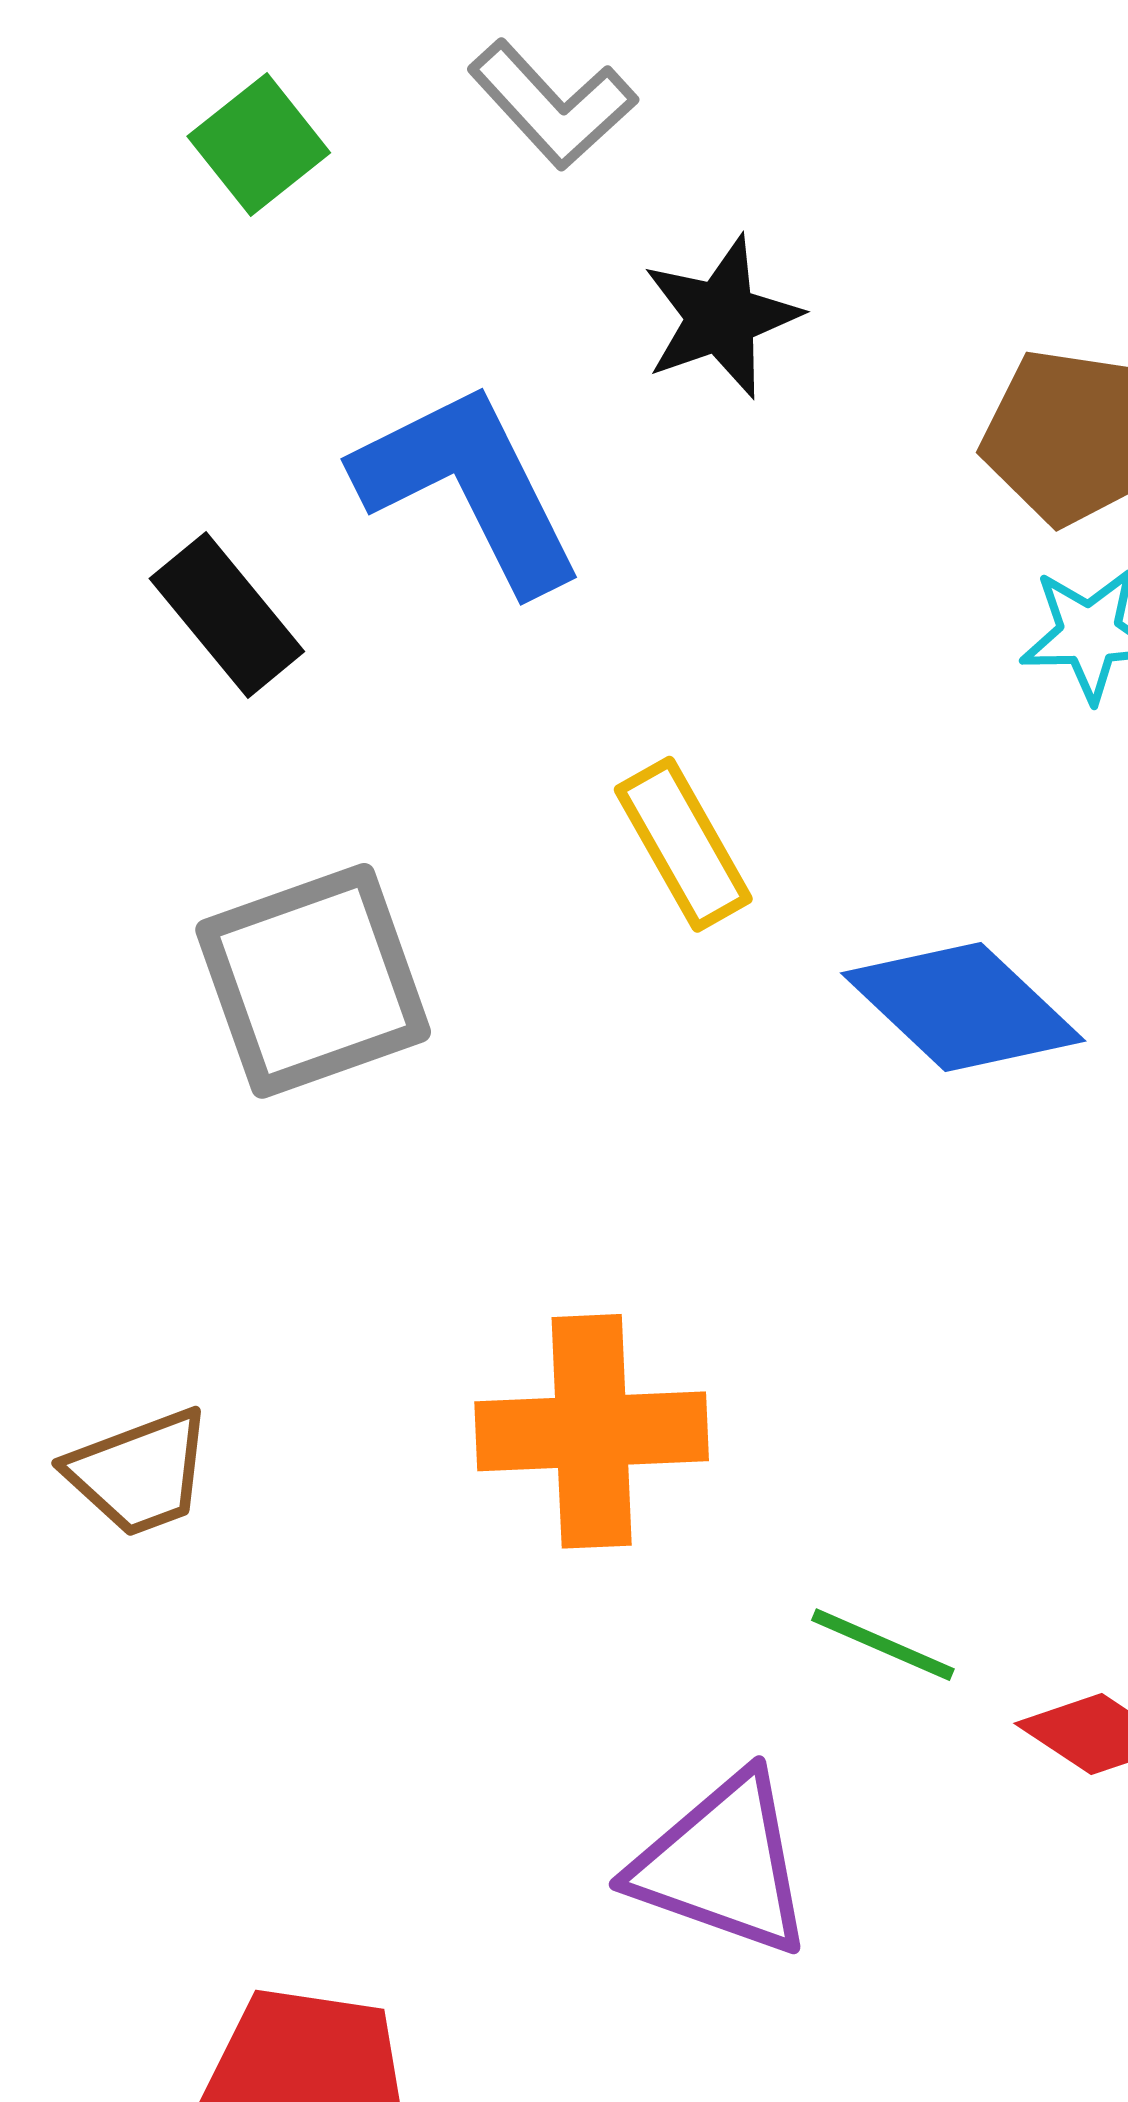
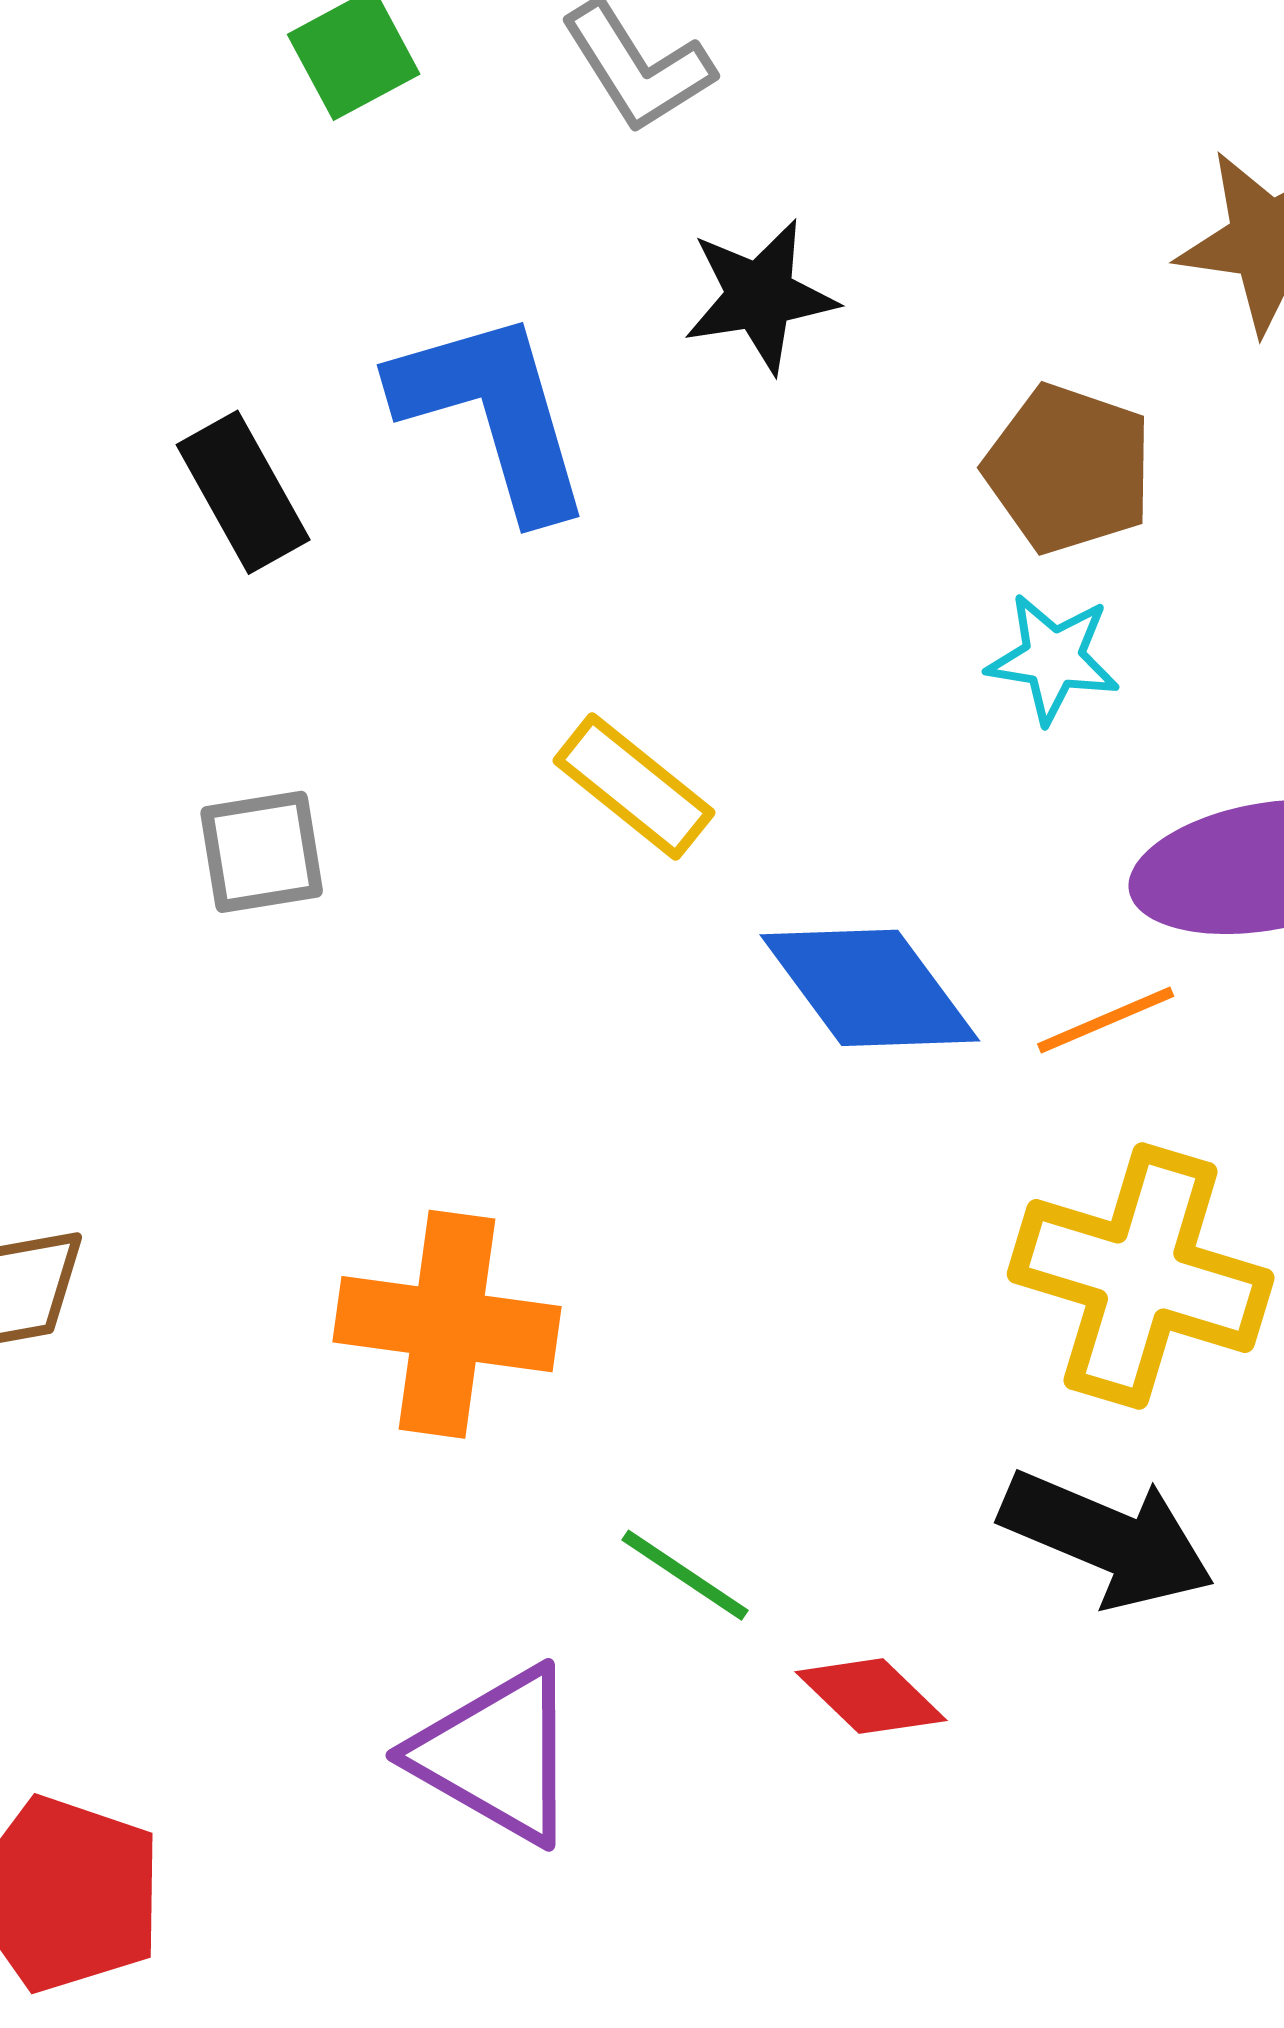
yellow rectangle: (683, 844) -> (634, 787), turned -32
gray square: (313, 981) -> (262, 852), size x0.6

